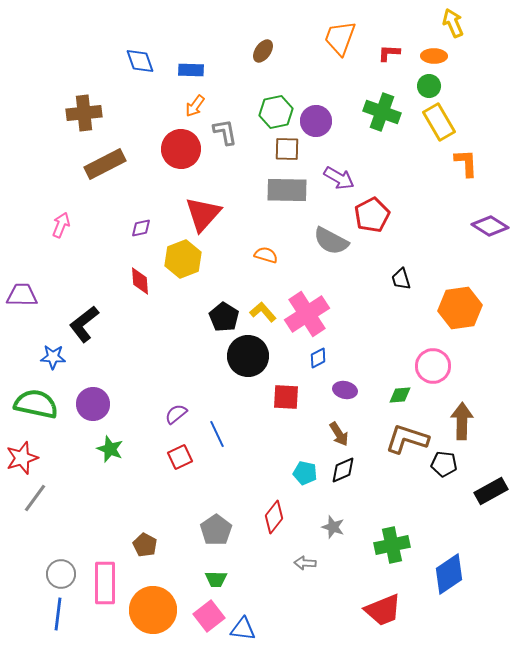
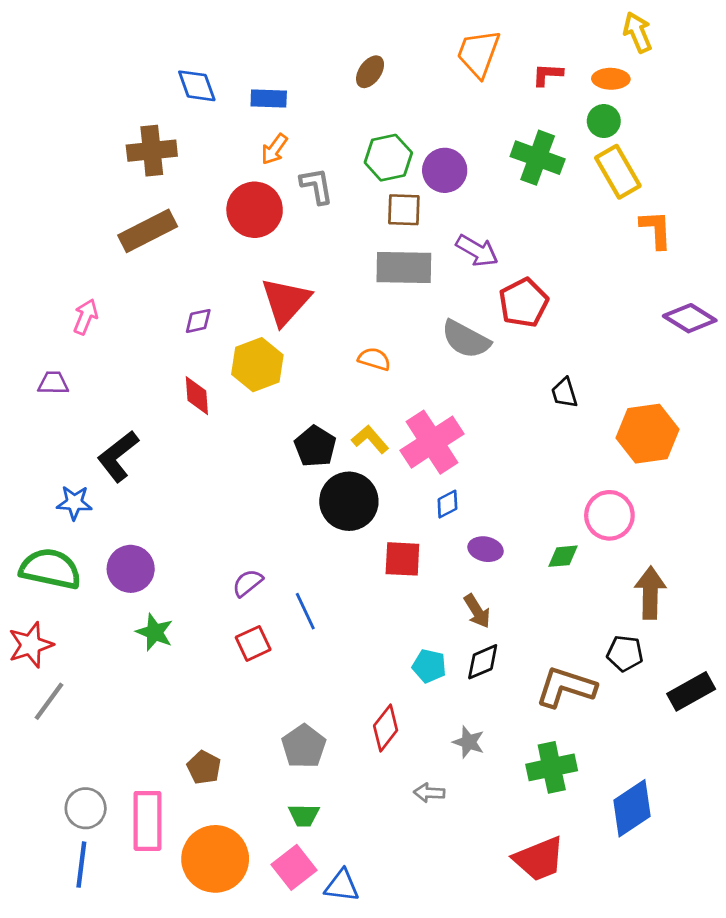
brown cross: (84, 113) -> (152, 151), moved
purple trapezoid: (22, 295) -> (53, 383), moved, size x0.7
brown L-shape: (407, 439) -> (566, 687), moved

